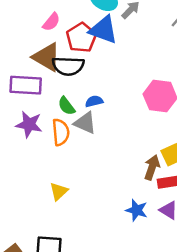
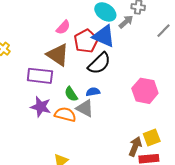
black semicircle: (68, 66) -> (99, 63), moved, turned -50
orange semicircle: (61, 132) -> (65, 114), turned -75

